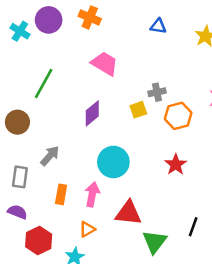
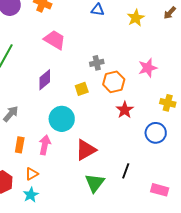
yellow square: (138, 110) -> (82, 89), moved
red star: (176, 164) -> (125, 110), moved
red triangle: (128, 213) -> (86, 150), moved, turned -35
orange triangle: (87, 229) -> (32, 174), moved

